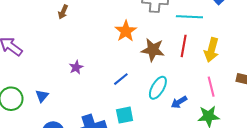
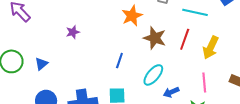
purple star: (76, 67) -> (73, 32), moved
blue line: (121, 79) -> (119, 61), turned -42

